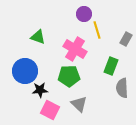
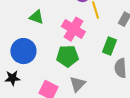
black star: (40, 90) -> (12, 78), moved
gray triangle: (79, 104) -> (77, 84), turned 30

